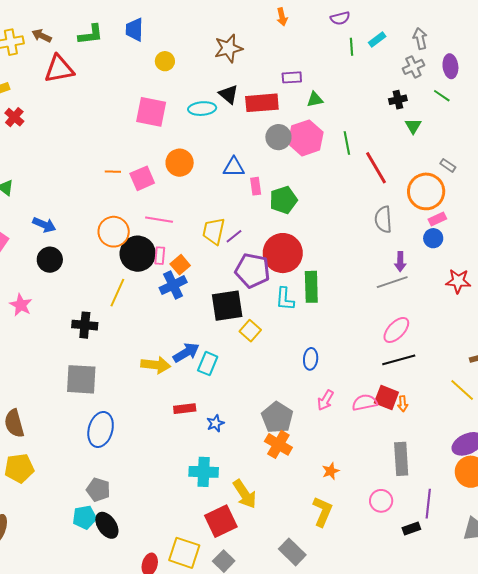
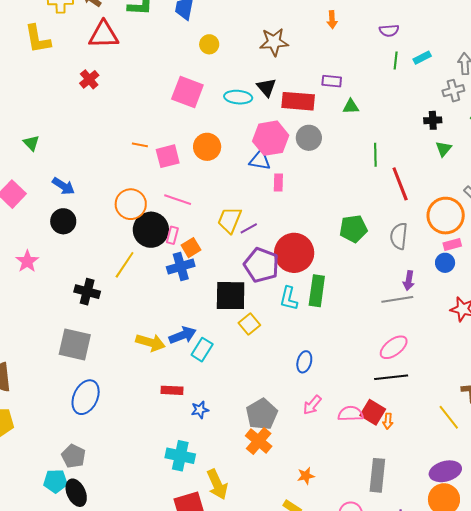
red cross: (14, 117) -> (89, 79), moved
pink hexagon: (306, 138) -> (271, 138), moved
green pentagon: (283, 200) -> (353, 229), moved

